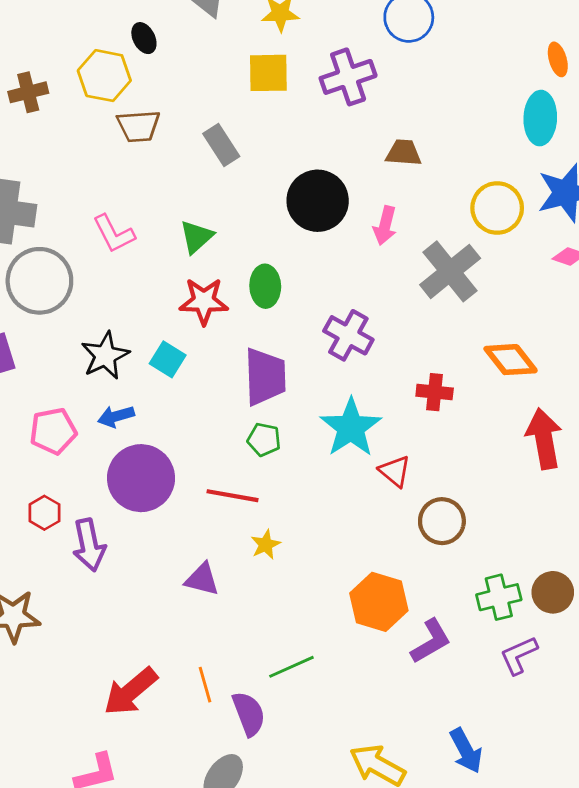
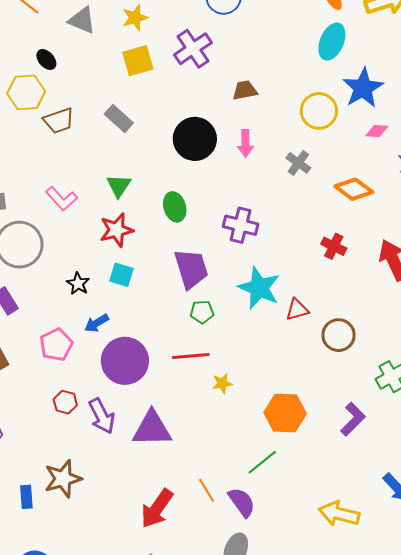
cyan ellipse: (540, 118) -> (332, 42), turned 36
gray cross: (450, 271) -> (298, 163), size x0.6
red star: (204, 301) -> (116, 230), moved
black star: (105, 356) -> (78, 284), size x0.7
orange diamond: (511, 360) -> (354, 189), moved
red cross: (435, 392) -> (334, 246), moved, turned 35
red triangle: (395, 471) -> (297, 310), turned -40
yellow star: (266, 545) -> (222, 383), turned 30
purple triangle: (202, 579) -> (152, 429), moved, size x1.6
orange hexagon: (379, 602) -> (285, 413), moved

